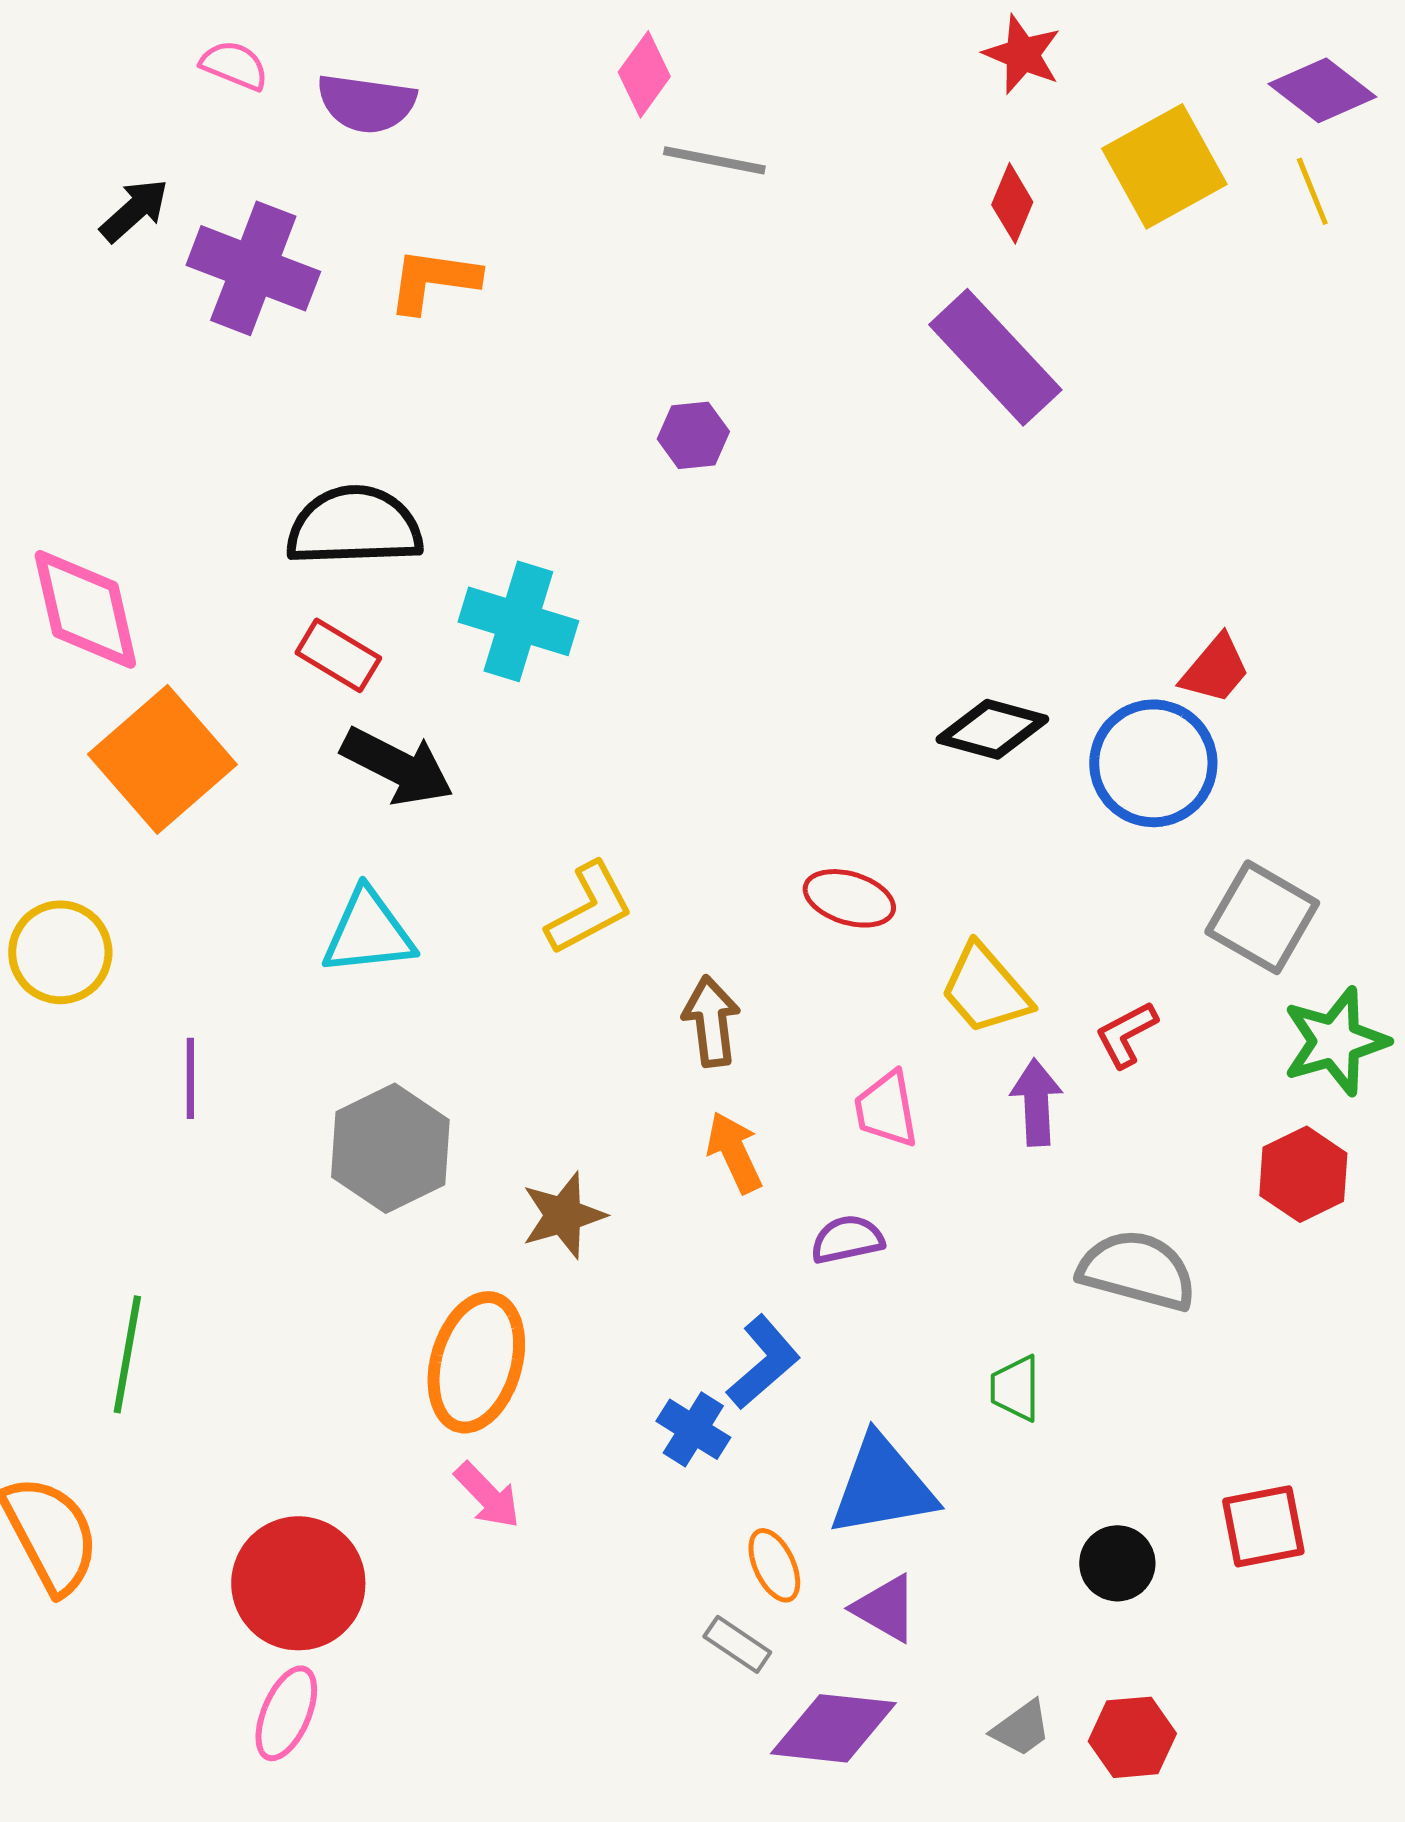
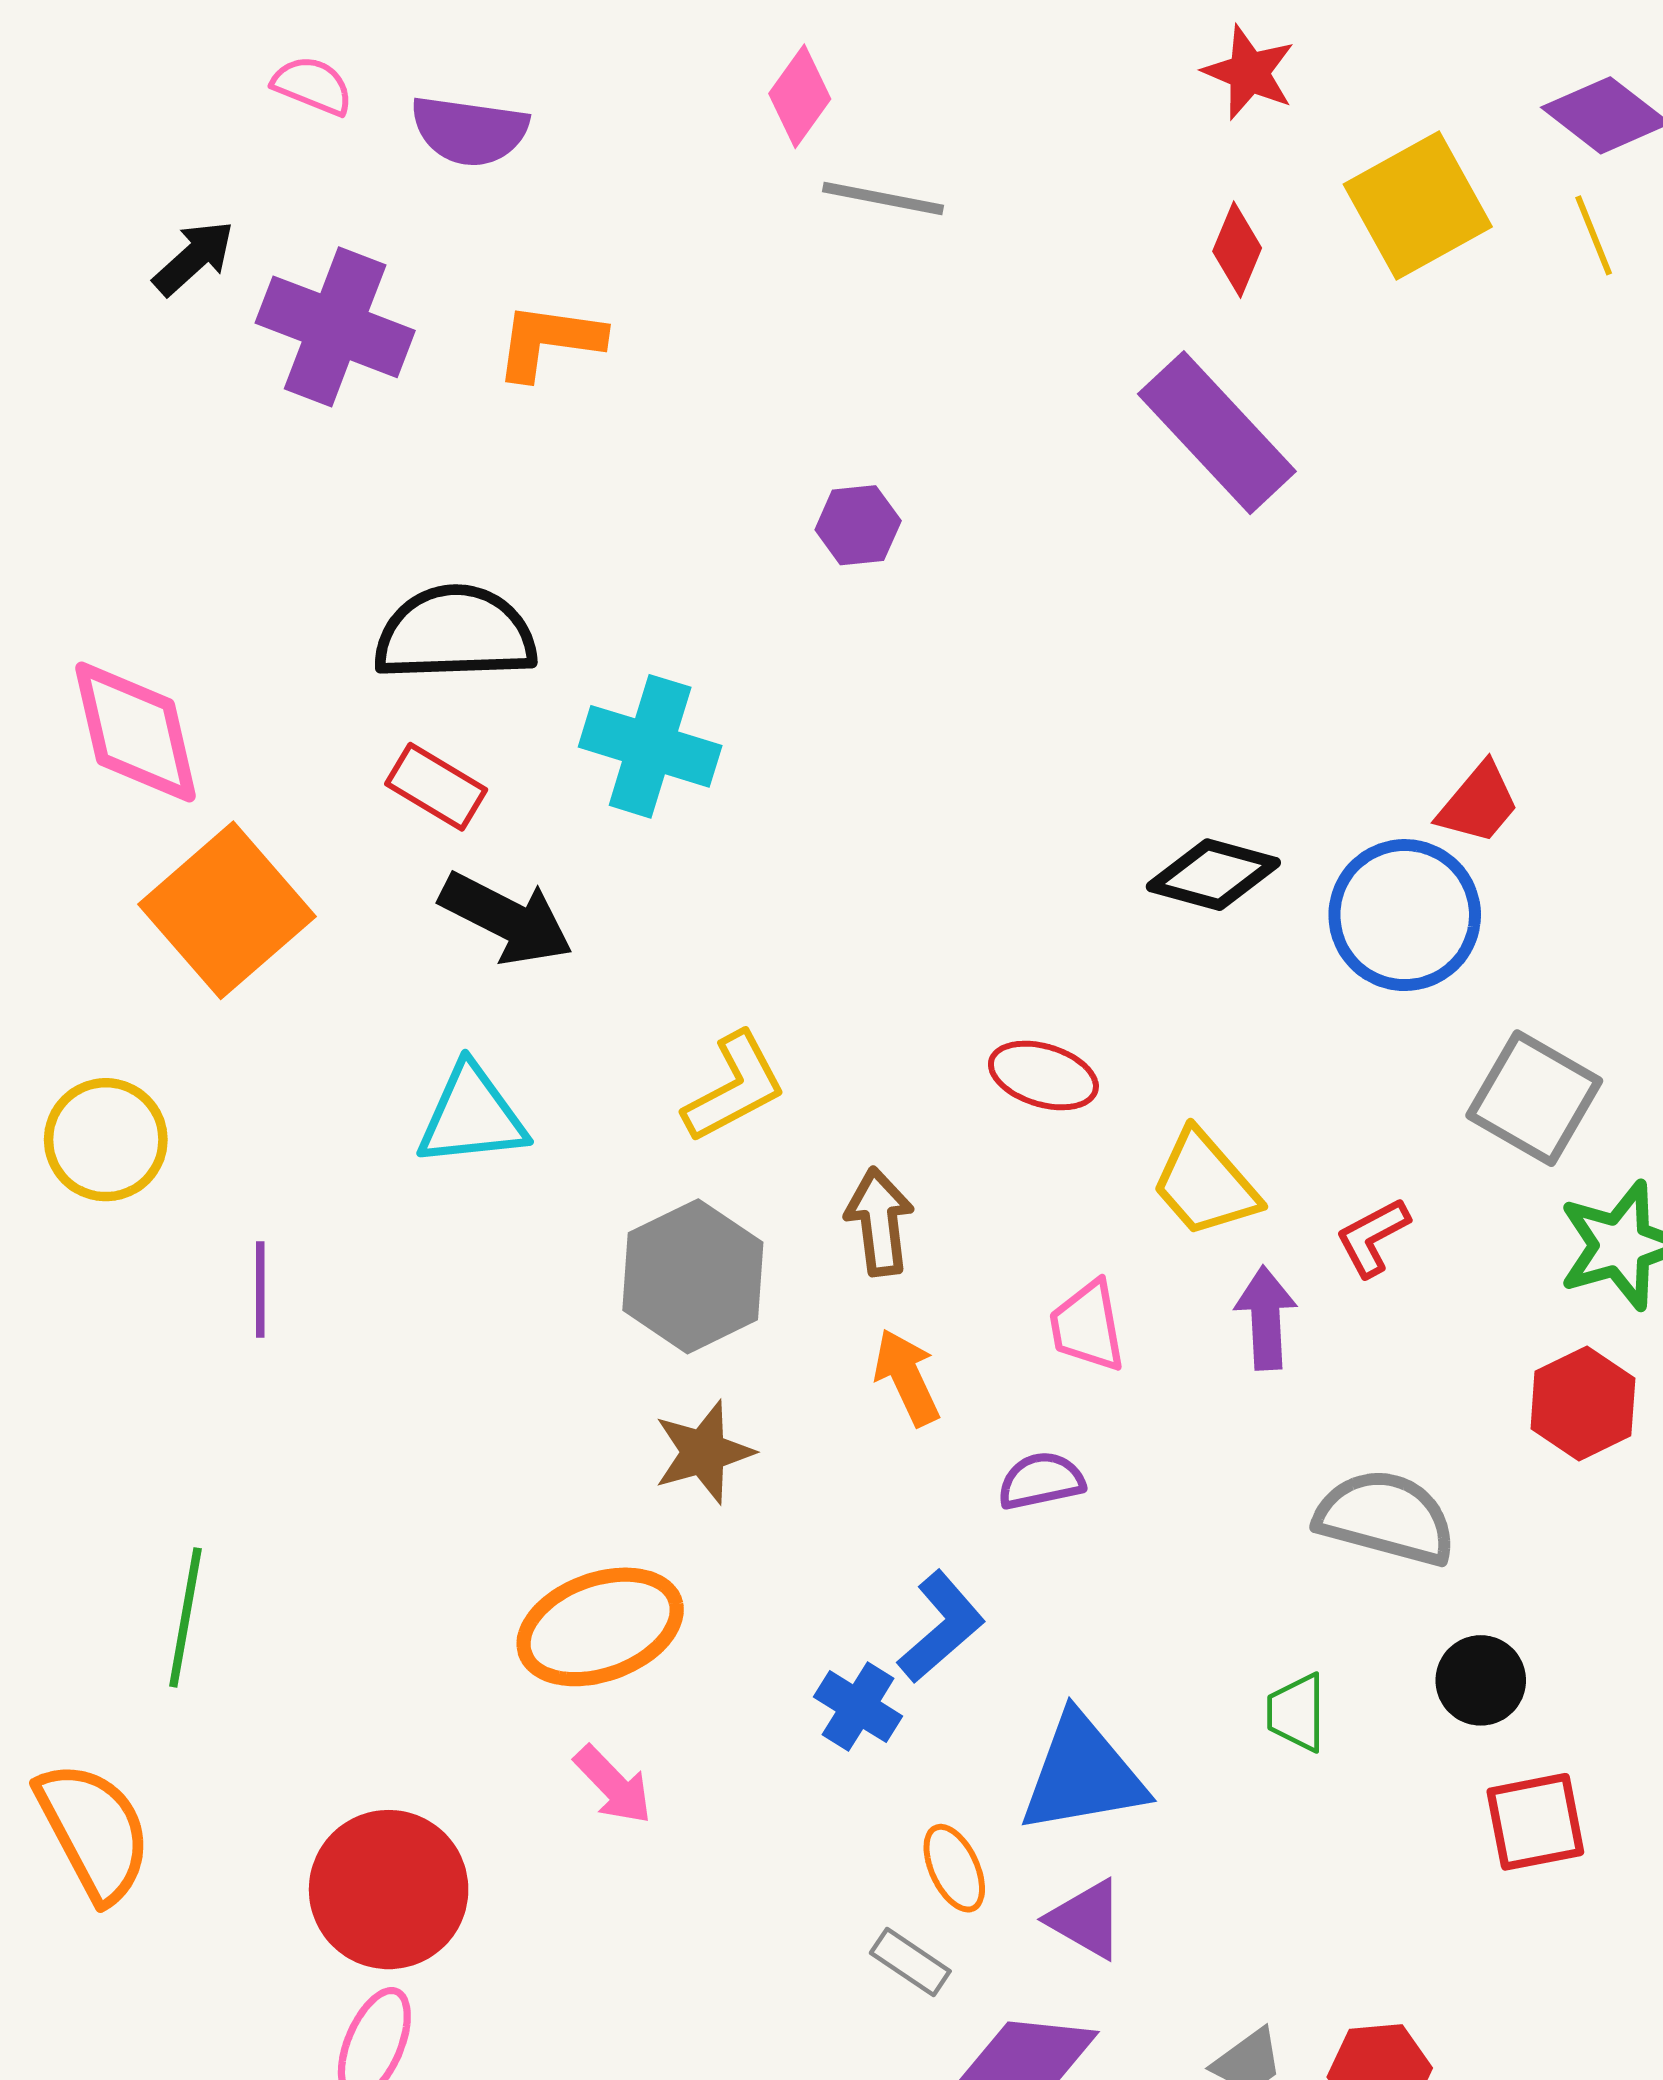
gray hexagon: (390, 1148) -> (693, 1276), moved
orange ellipse: (476, 1362) -> (600, 1627), turned 54
green trapezoid: (1015, 1388) -> (1297, 1712), moved
black circle: (1117, 1563) -> (1481, 1680), moved

